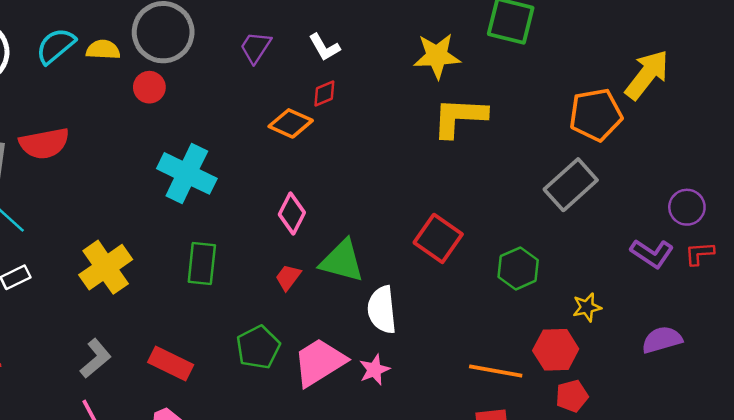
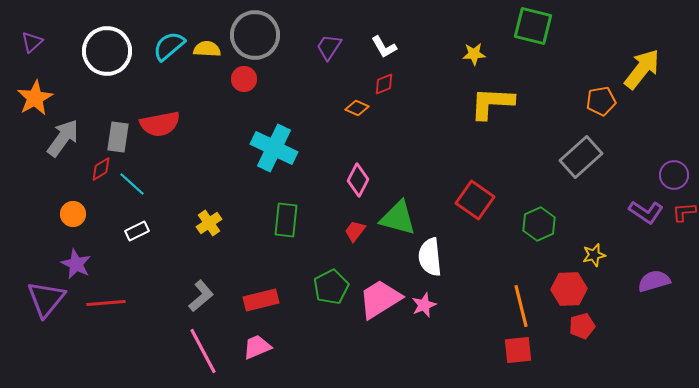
yellow star: (437, 56) -> (474, 54), size x0.6
orange pentagon: (596, 115) -> (601, 101), size x0.7
orange diamond: (291, 123) -> (357, 108), size x0.7
yellow cross: (106, 267) -> (209, 223), size x0.6
red rectangle: (171, 363) -> (261, 300), turned -40
orange line: (496, 371) -> (521, 306), turned 66

